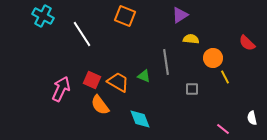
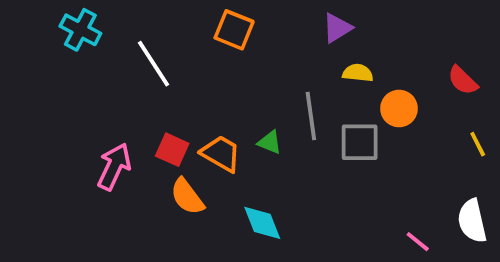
yellow line: (225, 77) -> (478, 144), moved
gray square: (192, 89) -> (360, 142), moved, size x1.6
white semicircle: (252, 118) -> (472, 221), size x1.6

